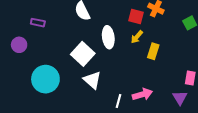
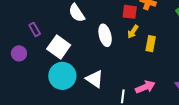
purple rectangle: (38, 23) -> (35, 29), turned 56
white square: (83, 54) -> (59, 47), moved
cyan circle: (45, 79) -> (62, 76), moved

